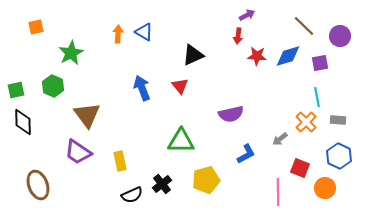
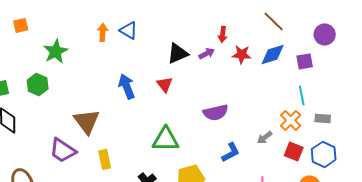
purple arrow: (247, 15) -> (207, 53), moved
brown line: (304, 26) -> (274, 21), moved
brown triangle: (87, 115) -> (87, 121), moved
red square: (300, 168) -> (294, 151), moved

